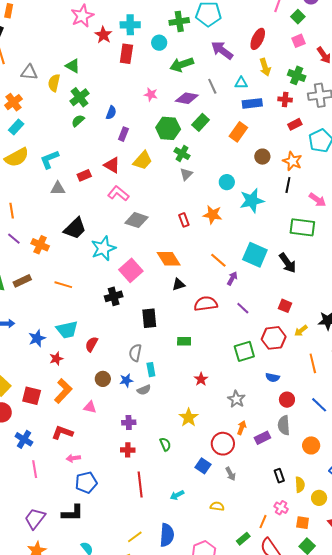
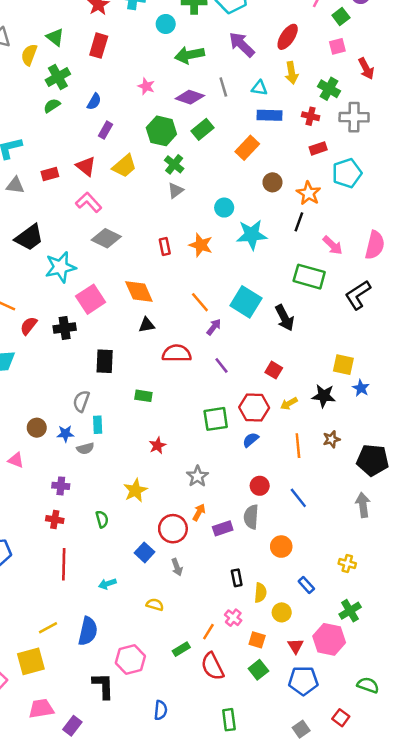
red rectangle: (126, 54) -> (99, 46), moved
red semicircle: (92, 344) -> (29, 326), moved
blue semicircle: (273, 377) -> (251, 440), moved, turned 120

